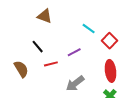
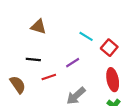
black line: (38, 47) -> (33, 59), turned -40

